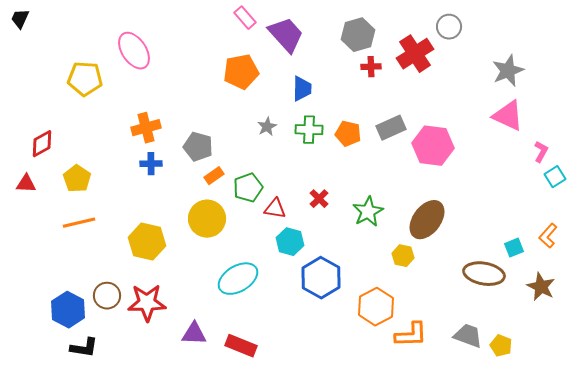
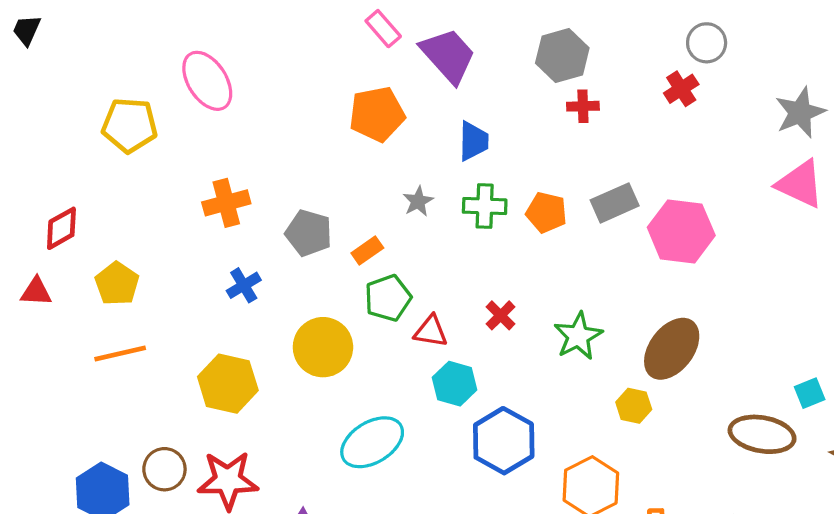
red cross: (415, 54) -> (681, 89), moved, size x0.6
blue cross: (151, 164) -> (244, 285), moved, turned -30
orange rectangle: (214, 176) -> (367, 250), moved

